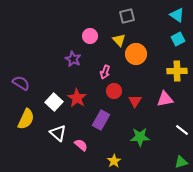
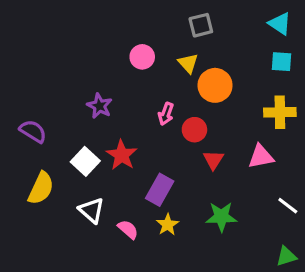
cyan square: (178, 39) -> (281, 62), turned 32
purple star: (73, 59) -> (99, 106), moved
red circle: (114, 91) -> (194, 130), moved
yellow star: (114, 161) -> (168, 225), moved

